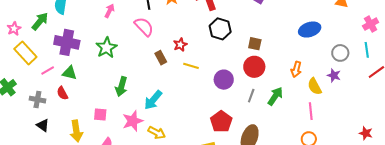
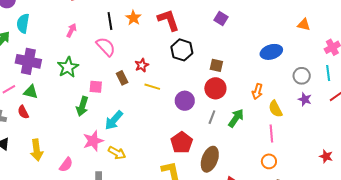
purple star: (334, 75) -> (305, 99), moved
pink square: (100, 114) -> (96, 87), moved

